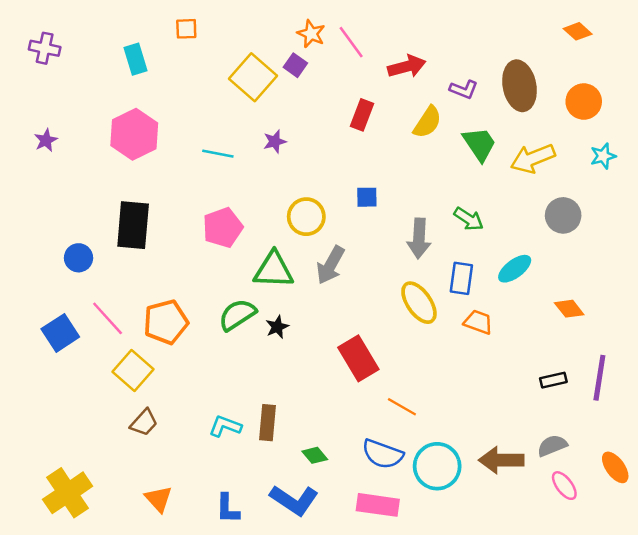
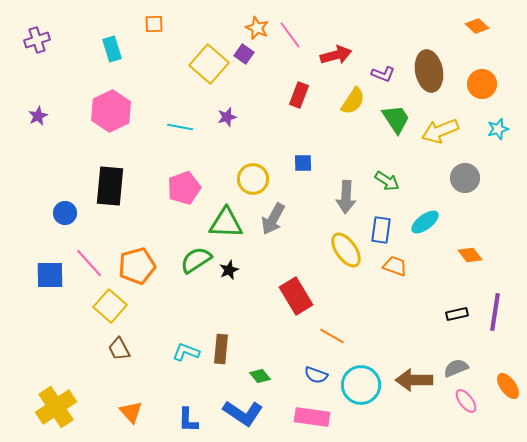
purple cross: (45, 48) -> (37, 40), turned -30
blue square: (60, 333) -> (50, 275), turned 32
brown trapezoid: (144, 423) -> (119, 349), turned 110
blue semicircle: (383, 454) -> (316, 375), size x0.7

